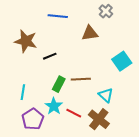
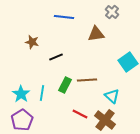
brown star: (26, 41) -> (32, 42), size x0.6
cyan line: (23, 92) -> (42, 93), moved
cyan star: (54, 106) -> (21, 94), moved
purple pentagon: (33, 119) -> (22, 120), moved

